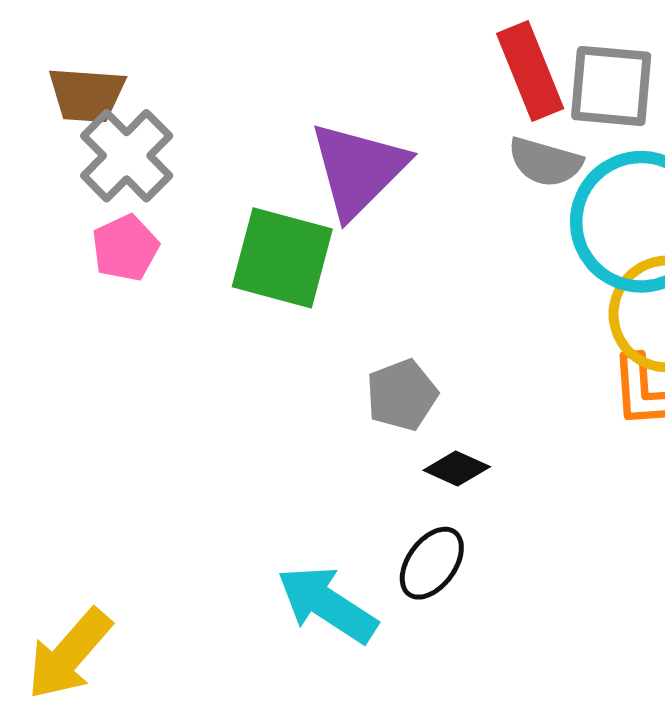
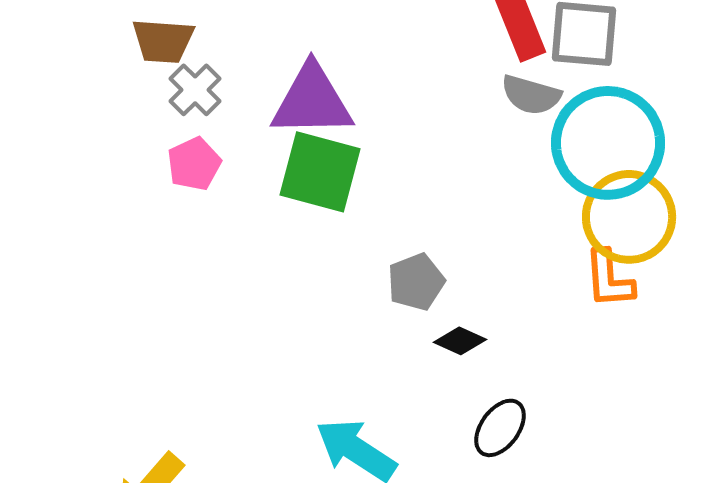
gray cross: (127, 156) -> (195, 90), size x0.7
purple triangle: (358, 169) -> (312, 101), moved, turned 44
black ellipse: (432, 563) -> (500, 428), moved

